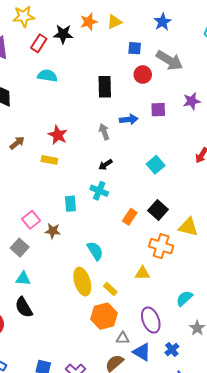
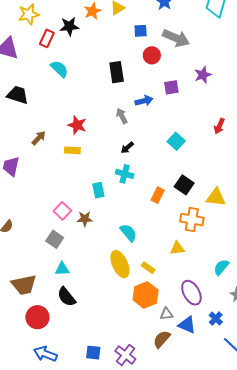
cyan semicircle: (47, 76) -> (59, 69), turned 42

